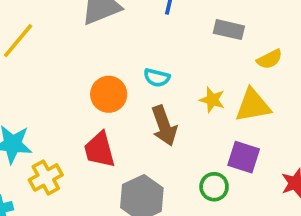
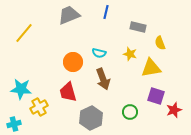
yellow semicircle: (270, 59) -> (160, 43), turned 96
yellow star: (212, 100) -> (130, 54), moved
purple square: (244, 157) -> (156, 96), moved

